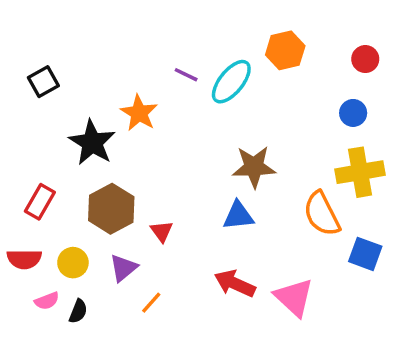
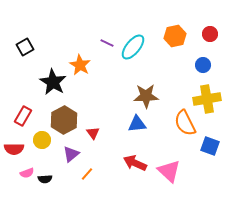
orange hexagon: (285, 50) -> (175, 36), moved
yellow circle: (73, 263) -> (42, 140), moved
black semicircle: (78, 311) -> (45, 179), turned 64

